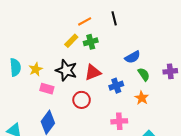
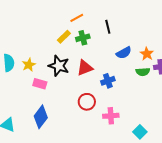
black line: (114, 18) -> (108, 27), moved
green semicircle: (144, 74) -> (143, 72), moved, turned 120
orange star: (142, 98) -> (147, 54), moved
red circle: (82, 100) -> (87, 102), moved

